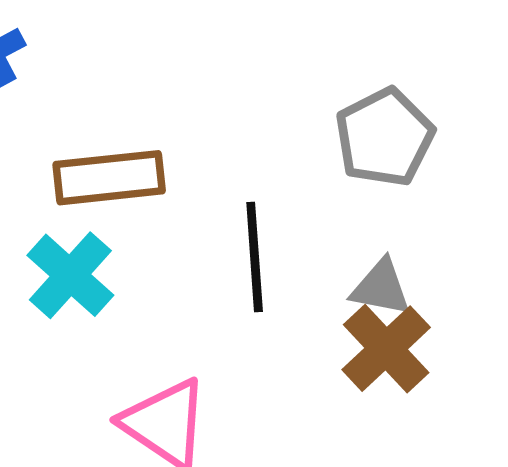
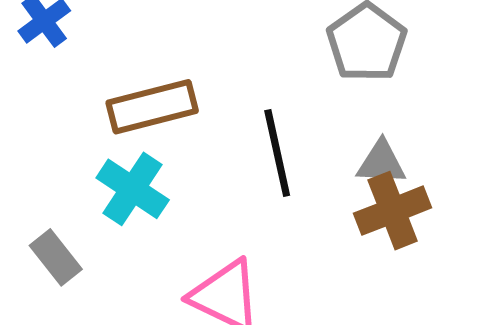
brown cross: (386, 349) -> (393, 211), turned 30

